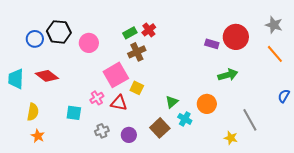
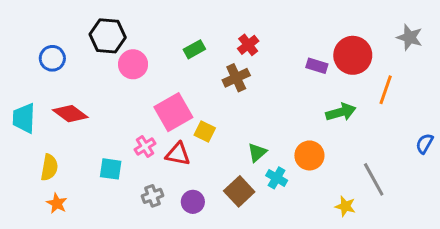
red cross: (149, 30) -> (248, 45), moved
black hexagon: (59, 32) -> (108, 36), moved
brown cross: (137, 52) -> (236, 78), moved
orange line: (275, 54) -> (386, 90), moved, turned 60

